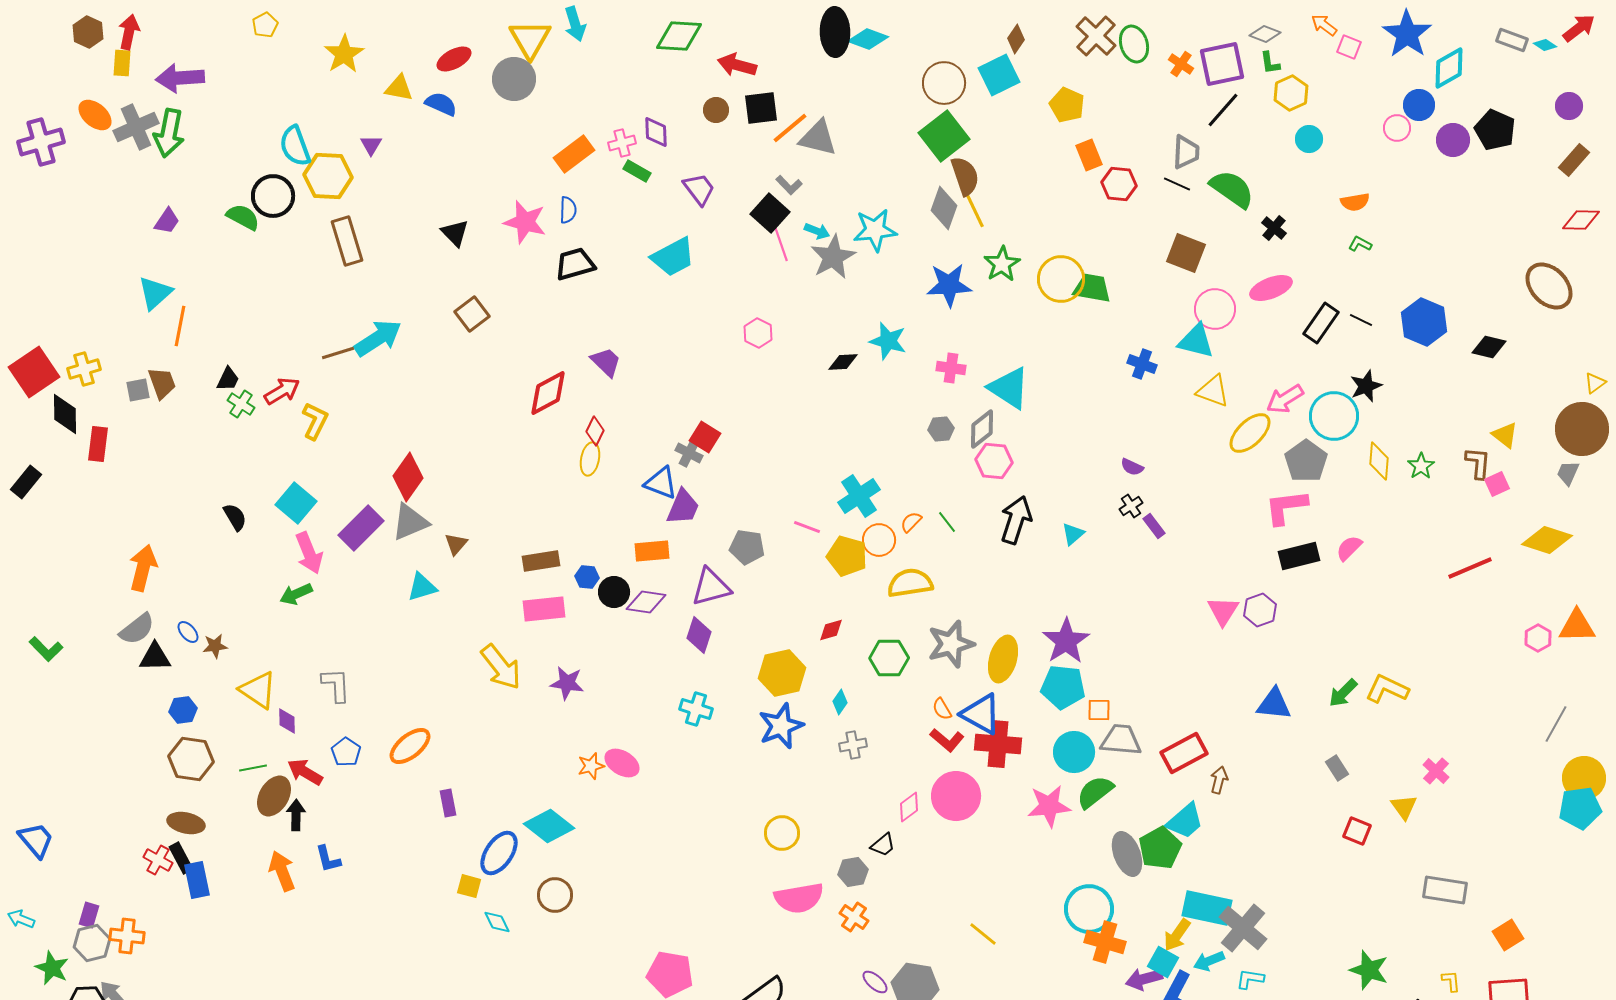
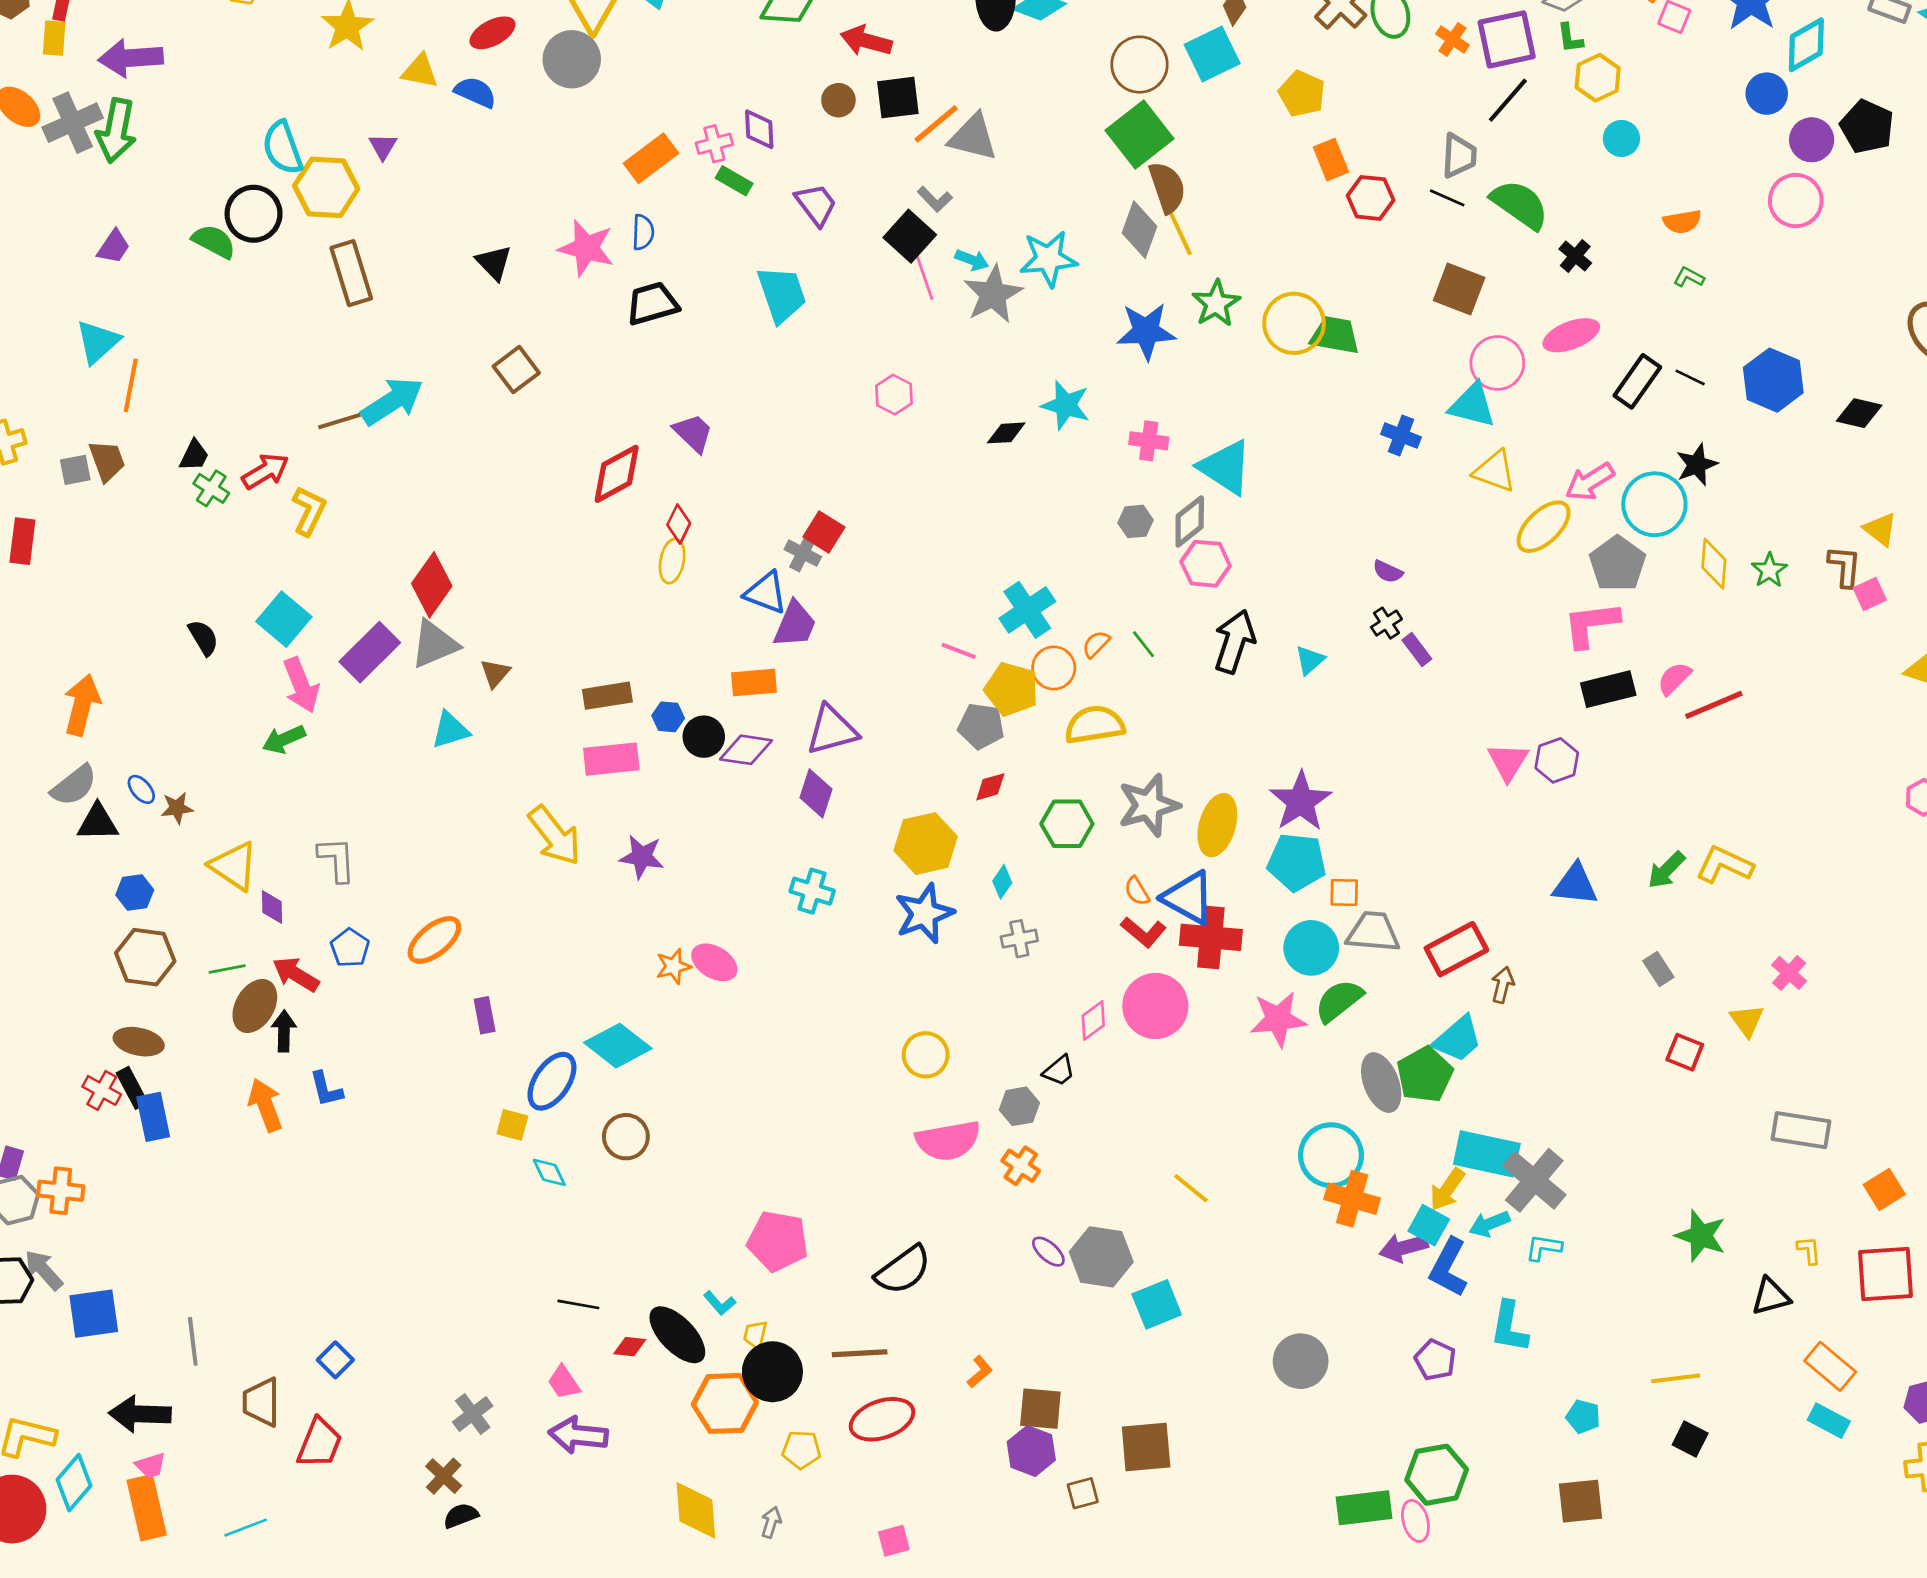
pink circle: (1397, 128) -> (1796, 201), moved, size x1.5
cyan trapezoid: (673, 257) -> (782, 294), turned -81
gray pentagon: (747, 547) -> (981, 726), moved
red line: (1470, 568) -> (1714, 705), moved

